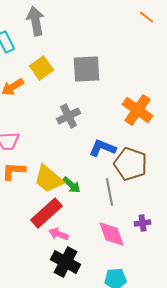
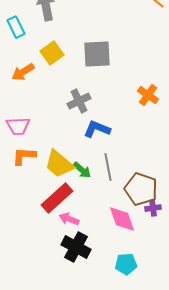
orange cross: (138, 110) -> (148, 95), size x0.7
blue L-shape: (103, 148) -> (97, 129), moved
brown pentagon: (131, 164) -> (141, 189), moved
gray line: (110, 192) -> (108, 167), moved

